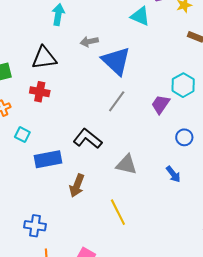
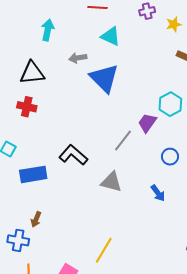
cyan triangle: (140, 16) -> (111, 36), moved
gray line: (117, 101) -> (123, 141), moved
brown arrow: (77, 186) -> (36, 219), moved, size x0.7
yellow line: (118, 212) -> (104, 250), moved, turned 56

